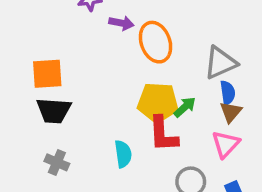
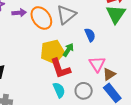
gray triangle: (220, 63) -> (66, 15), moved
brown triangle: (231, 112) -> (109, 74), moved, turned 32
cyan semicircle: (123, 154) -> (59, 90), moved

